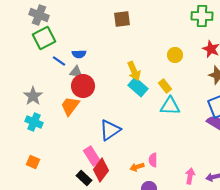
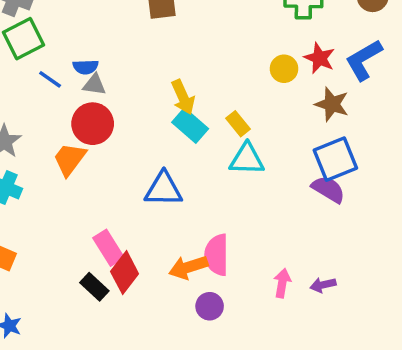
yellow circle: (175, 55) -> (284, 69), moved
gray triangle: (76, 72) -> (94, 85), moved
blue triangle: (110, 130) -> (164, 189), moved, turned 35
pink semicircle: (153, 160) -> (217, 255), size x1.6
orange arrow: (137, 167) -> (188, 267), size x1.5

